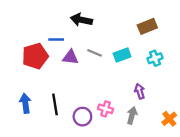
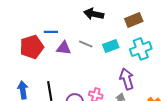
black arrow: (81, 20) -> (94, 14), moved
cyan cross: (155, 58) -> (141, 49), size x1.5
purple arrow: (140, 91) -> (127, 79), size x1.5

